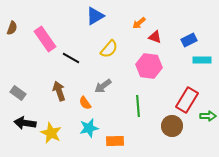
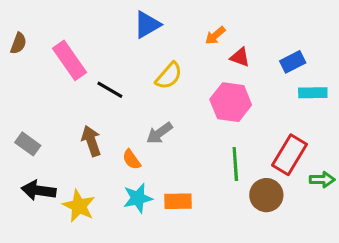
green line: (138, 106) -> (235, 164), moved
orange rectangle: (115, 141) -> (178, 201), moved

